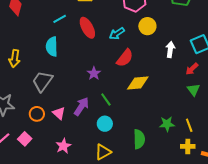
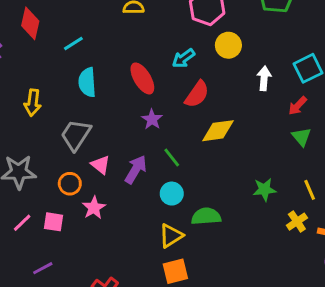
cyan line: (60, 19) -> (73, 43), moved
red ellipse: (87, 28) -> (142, 78), moved
pink triangle: (59, 113) -> (101, 165), moved
yellow line: (189, 125) -> (310, 190), moved
pink square: (25, 139) -> (53, 222), turned -32
green semicircle: (139, 139) -> (206, 216), moved, turned -90
pink star: (63, 146) -> (94, 208), moved
yellow cross: (188, 146) -> (297, 222), turned -32

